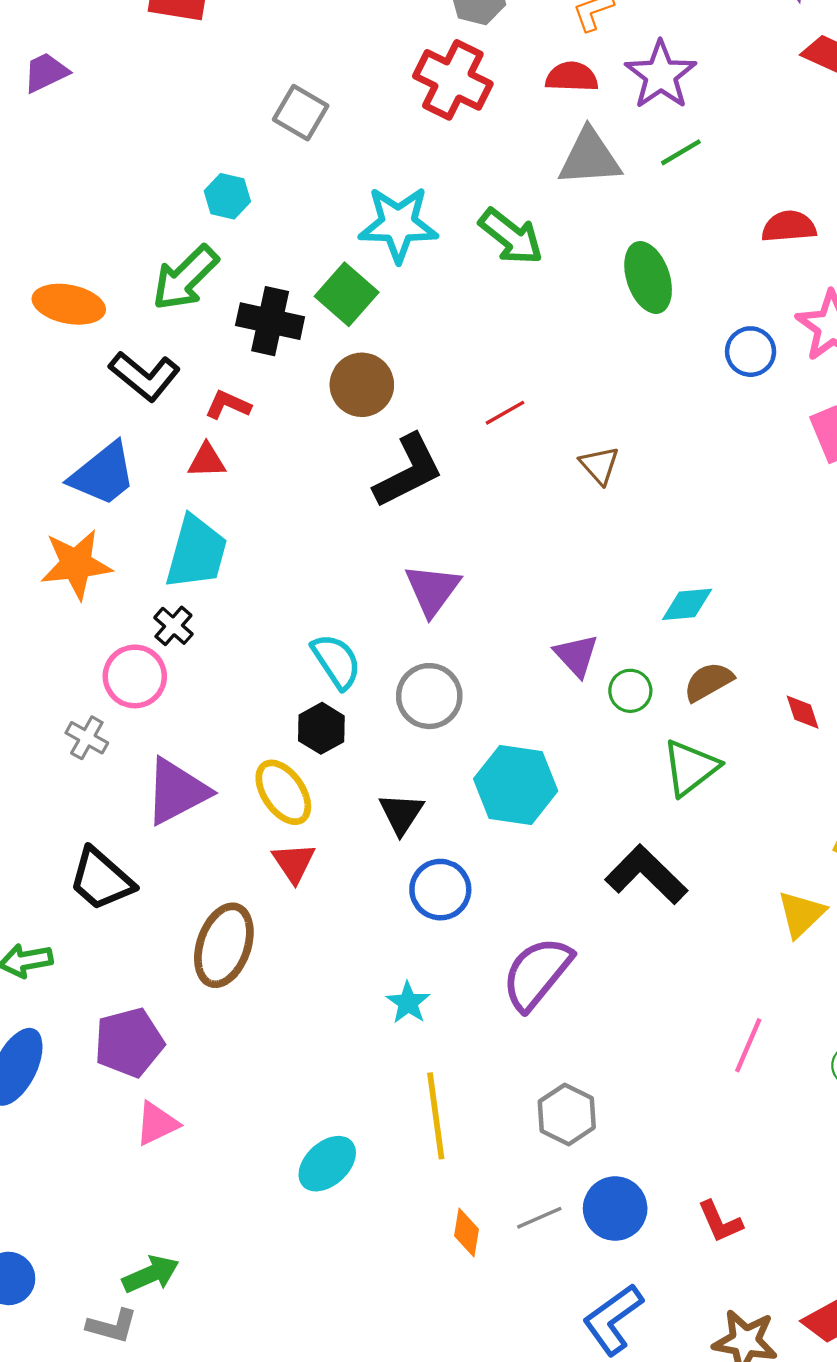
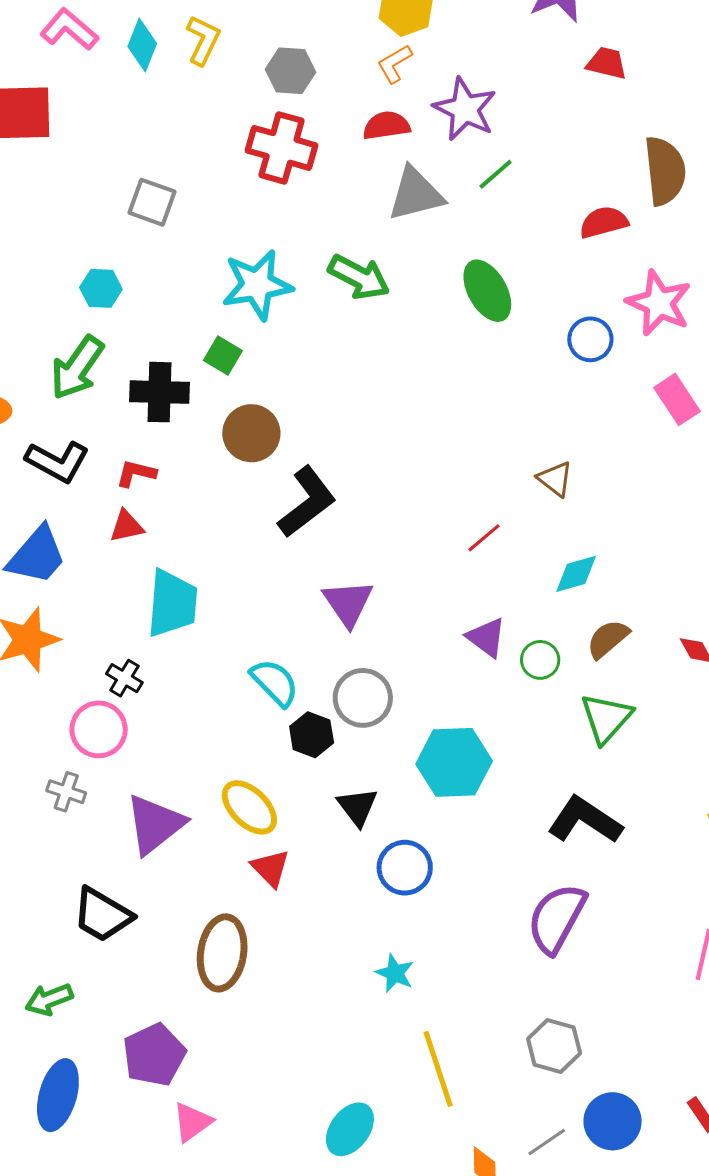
green square: (347, 294) -> (223, 356), size x0.7
red line: (505, 413) -> (484, 538), moved
brown triangle: (599, 465) -> (555, 479), moved
cyan trapezoid: (196, 552) -> (172, 603), moved
black hexagon: (321, 728) -> (312, 735), moved
purple semicircle: (537, 973) -> (557, 918), moved

